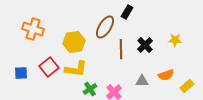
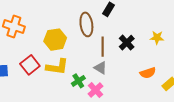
brown ellipse: (105, 27) -> (86, 24), turned -40
gray triangle: (142, 81) -> (101, 68), moved, turned 32
green cross: (90, 89) -> (78, 81), moved

